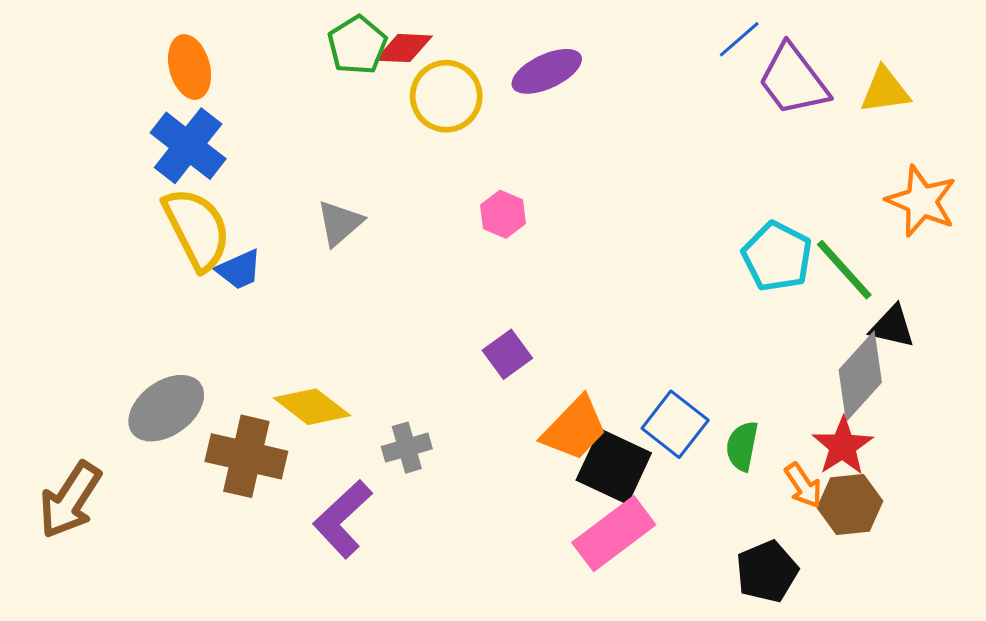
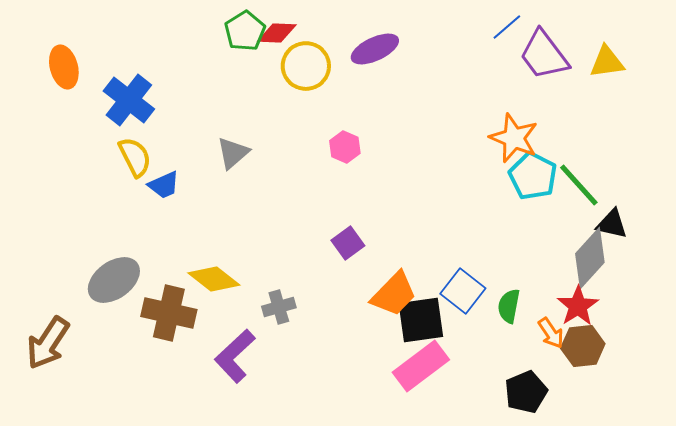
orange ellipse: (190, 67) -> (64, 67), moved
orange star: (921, 201) -> (514, 138), moved
yellow semicircle: (197, 229) -> (135, 157), size x0.7
black square: (614, 467) -> (421, 320), turned -33

